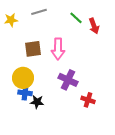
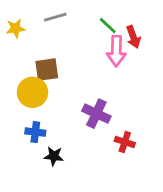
pink arrow: (58, 49) -> (116, 51), moved
yellow circle: (23, 78) -> (33, 92), moved
black star: (37, 102) -> (54, 156), moved

